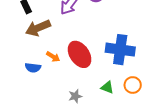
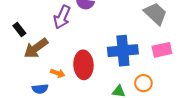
red ellipse: (80, 54) -> (83, 65), turned 44

